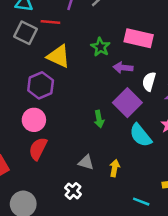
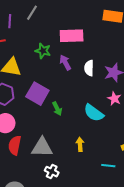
purple arrow: (123, 68) -> (65, 63), turned 70
purple square: (127, 103) -> (37, 94), moved
gray triangle: (86, 162) -> (42, 147), moved, size x1.6

